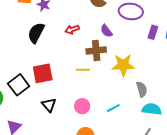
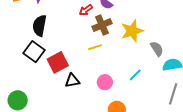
red arrow: (72, 29) -> (86, 10), moved
black square: (19, 85) -> (34, 52), moved
black triangle: (49, 105) -> (72, 81), moved, turned -42

